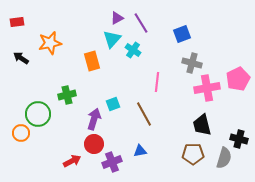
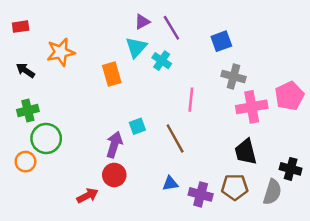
green cross: (67, 95) -> (28, 110), moved
purple cross: (112, 162) -> (201, 194), moved, turned 36

